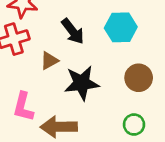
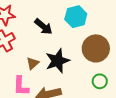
brown triangle: (49, 61) -> (33, 63), moved
brown circle: (139, 78) -> (96, 48), size x1.4

